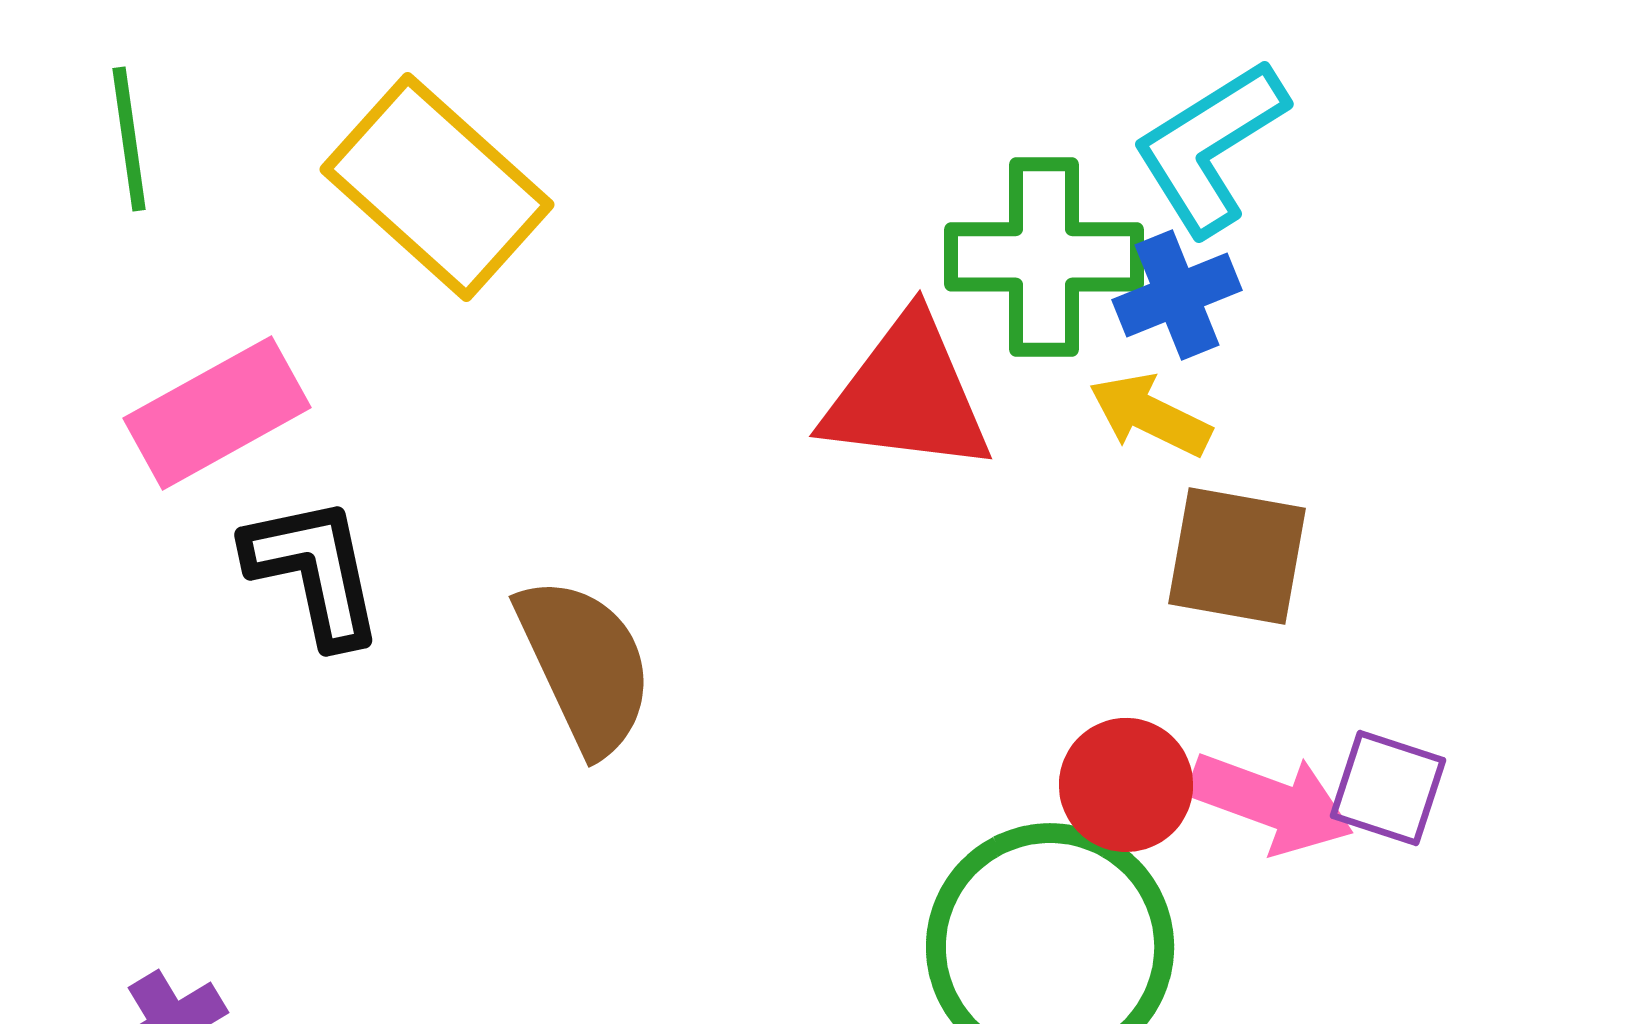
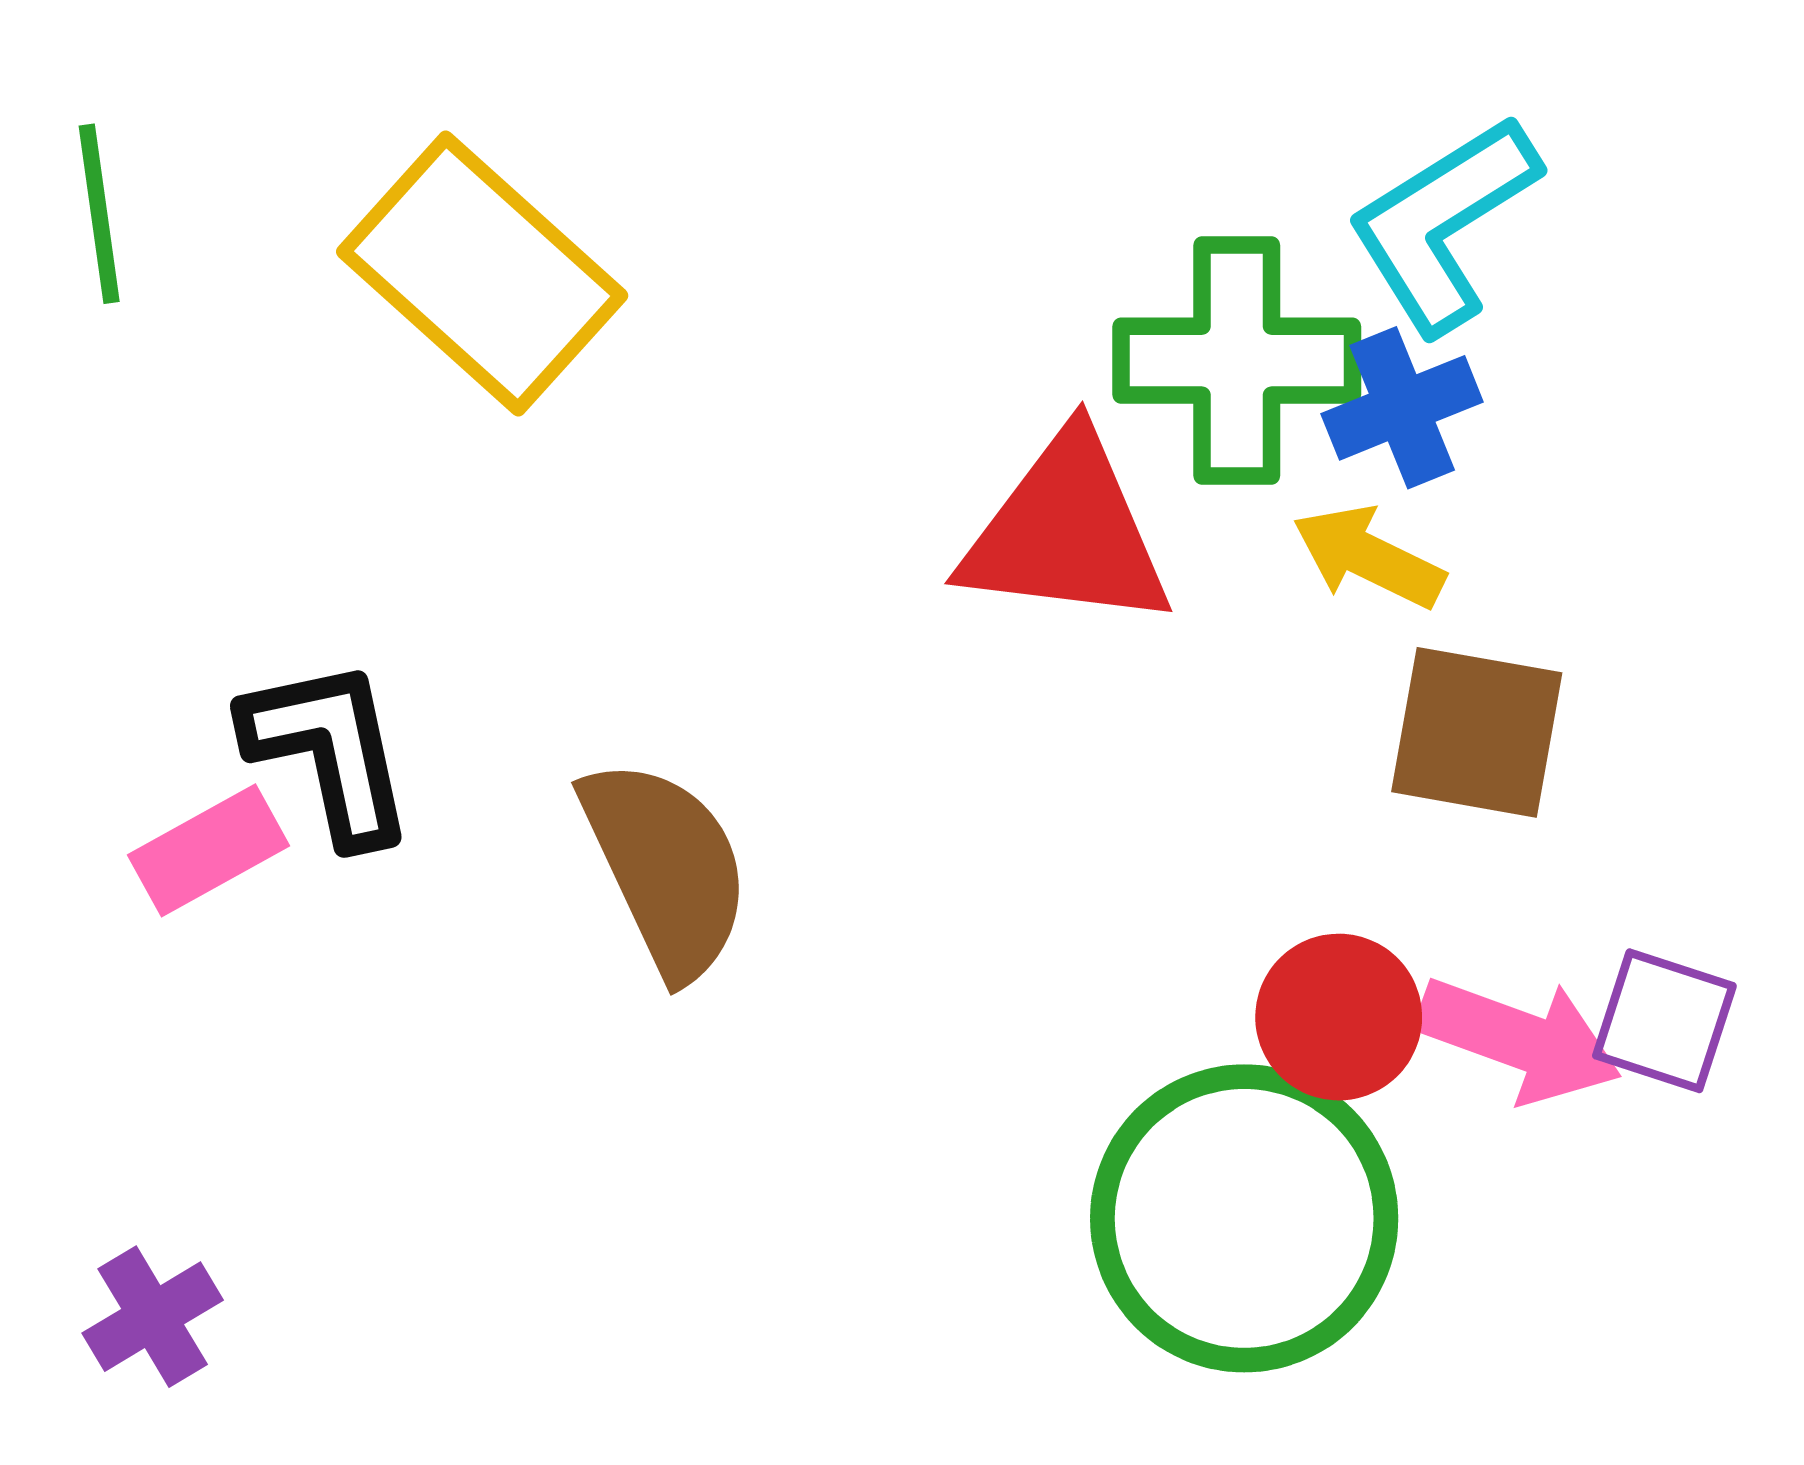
pink rectangle: (217, 413) -> (209, 850), moved, size x0.7

